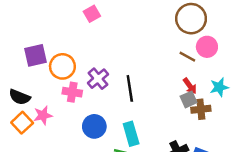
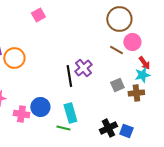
purple cross: (98, 79) -> (83, 68), moved
red arrow: (190, 86) -> (144, 63), moved
pink cross: (72, 92) -> (21, 114), moved
brown cross: (201, 109) -> (136, 93), moved

